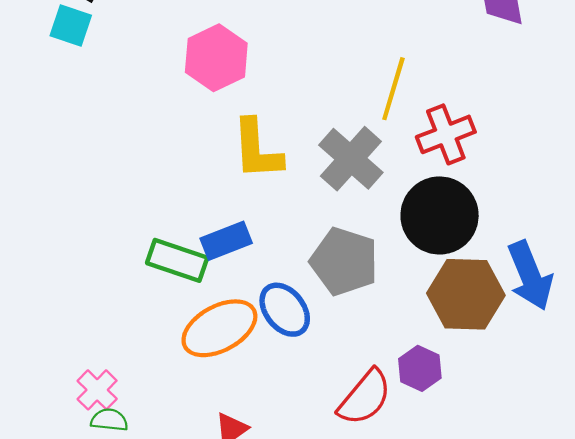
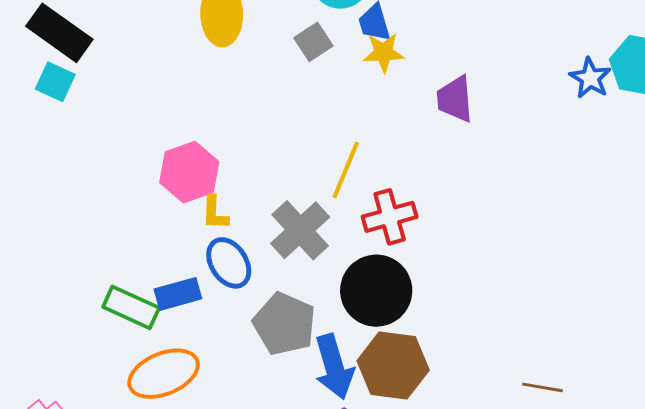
pink hexagon: (216, 58) -> (189, 172), moved
yellow L-shape: (257, 149) -> (215, 213), size x0.6
blue arrow: (530, 276) -> (334, 367), moved
blue ellipse: (285, 310) -> (229, 263), moved

